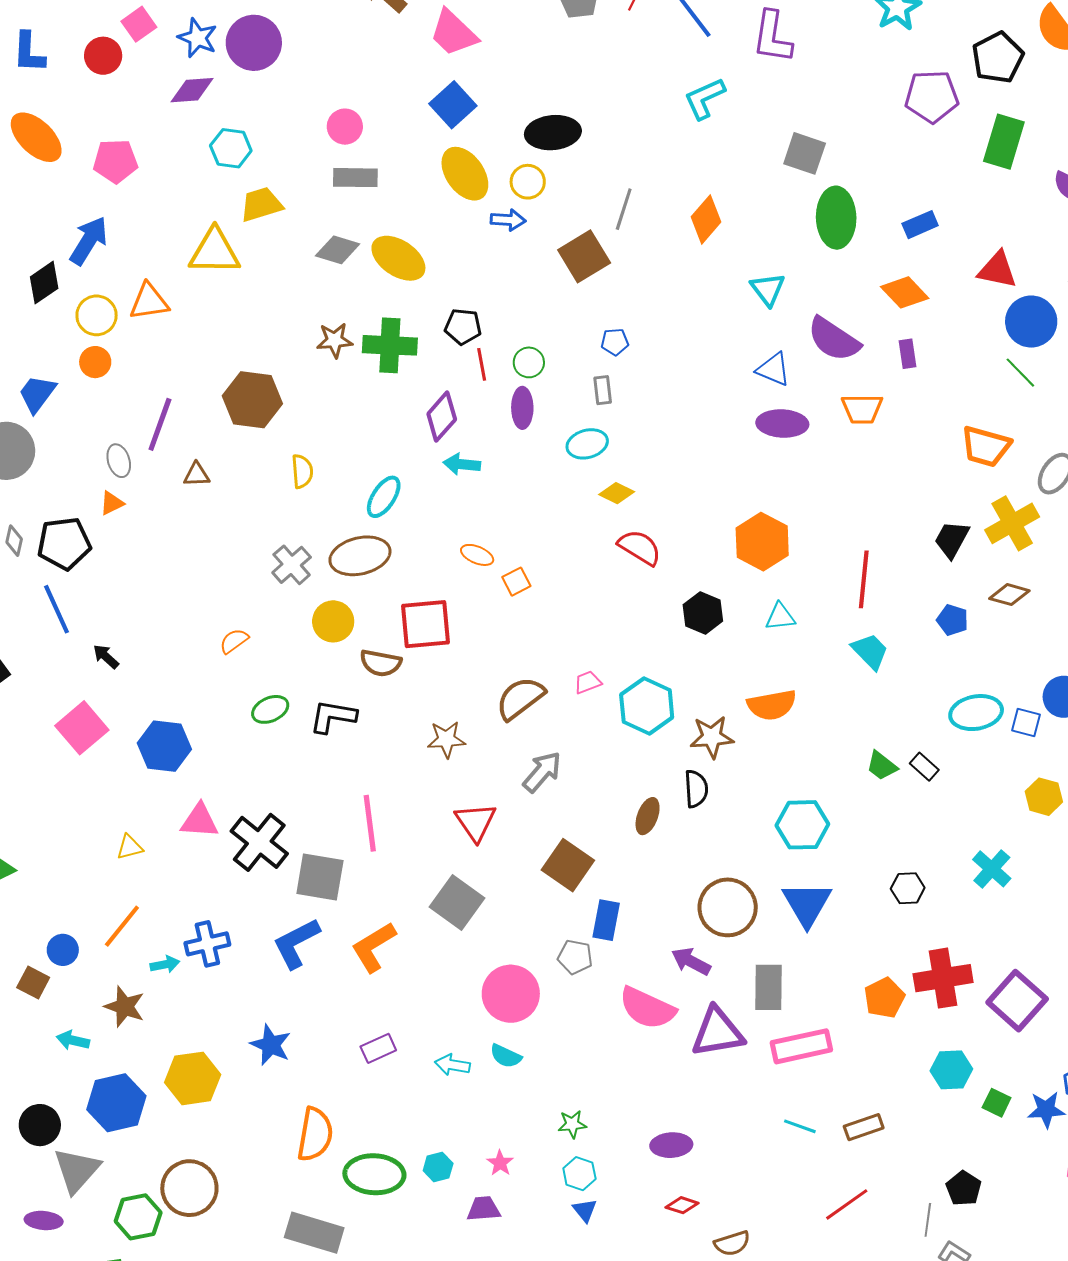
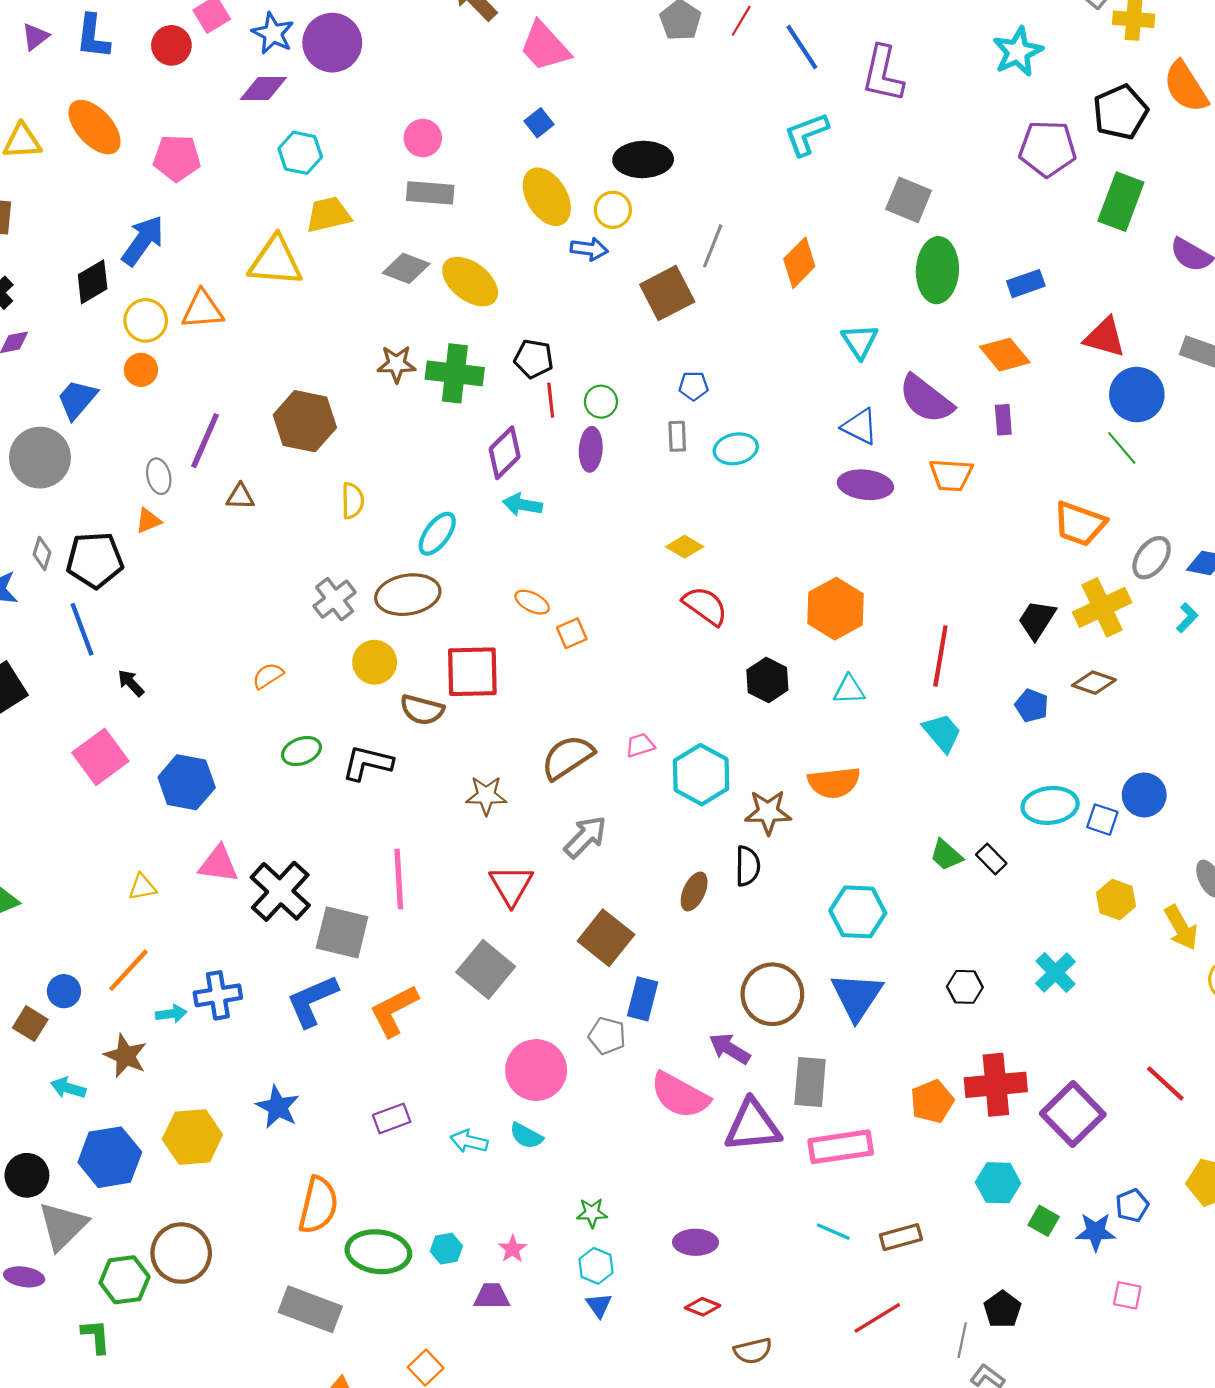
blue square: (453, 105) -> (539, 123), size x0.6
cyan ellipse: (587, 444) -> (736, 449), moved

